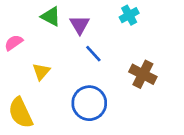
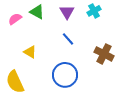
purple triangle: (80, 25) -> (67, 12), moved
pink semicircle: (14, 43) -> (15, 19), moved
yellow triangle: (41, 72) -> (30, 52), turned -40

